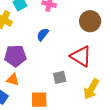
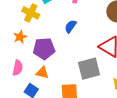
gray square: (60, 77) -> (89, 69), size x1.6

